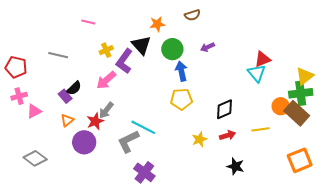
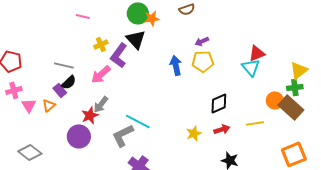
green circle: (172, 49) -> (138, 13), moved
gray line: (58, 55) -> (64, 65), moved
green cross: (301, 93) -> (295, 87), size x0.7
yellow pentagon: (181, 99) -> (203, 61), moved
pink triangle: (34, 111) -> (29, 105), turned -35
orange triangle: (67, 120) -> (49, 105), moved

